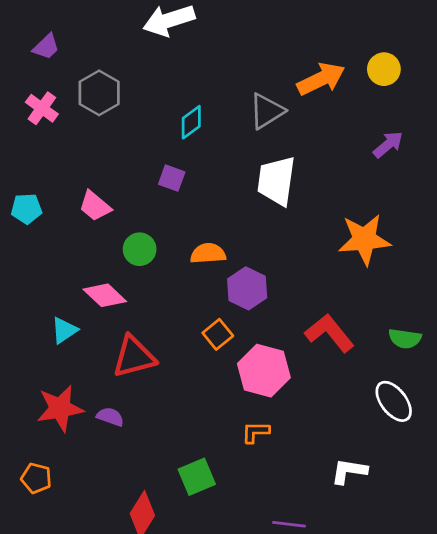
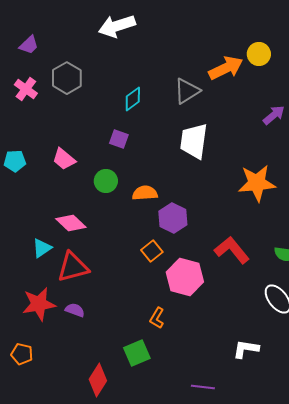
yellow circle: (384, 69) -> (259, 54), moved
green circle: (140, 249) -> (106, 181), moved
red triangle: (134, 357) -> (73, 267), moved
orange L-shape: (255, 432) -> (157, 318), moved, turned -60

